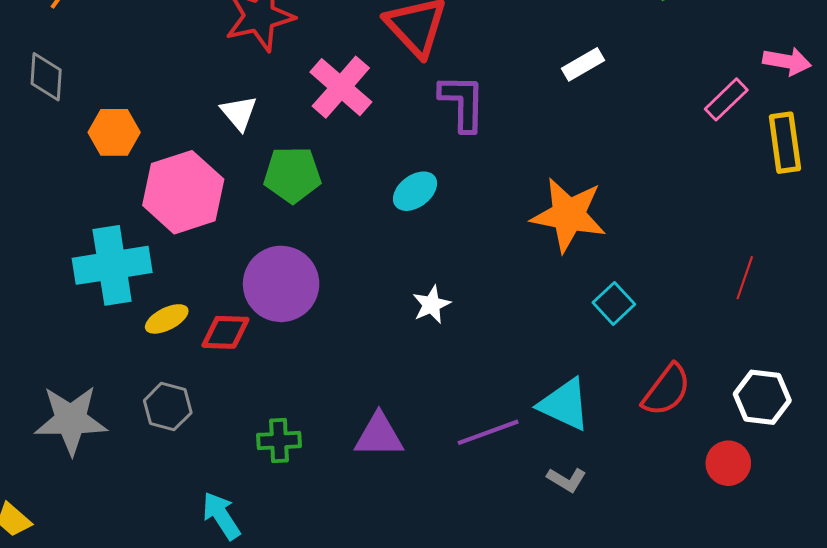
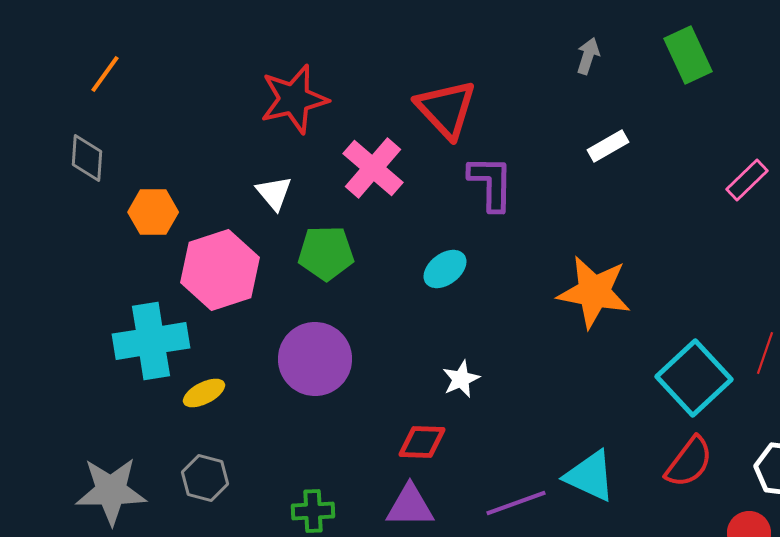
cyan square: (614, 303) -> (694, 378), moved, size x1.8
red diamond: (225, 332) -> (422, 442), moved

